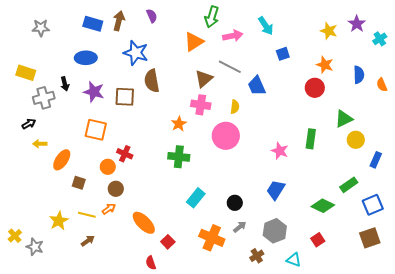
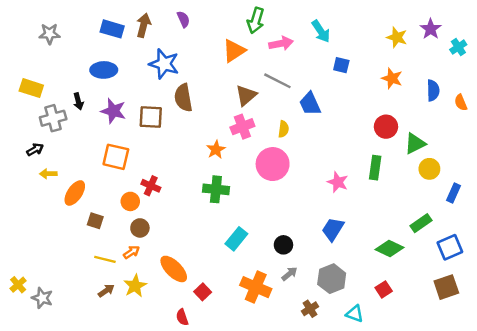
blue square: (283, 54) -> (341, 65), turned 32
red circle: (315, 88) -> (386, 127), moved
pink cross: (201, 105) -> (242, 127), turned -30
yellow star: (59, 221) -> (135, 286), moved

